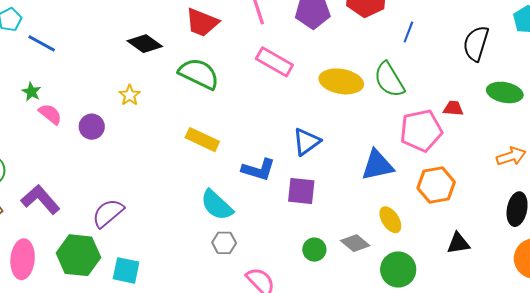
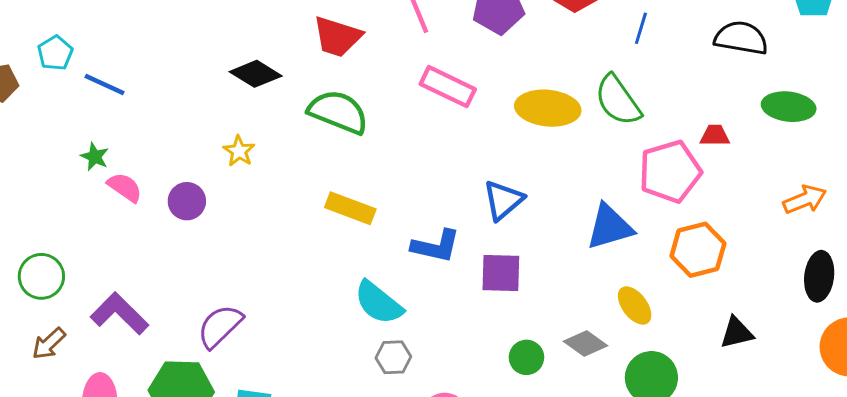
black semicircle: (476, 43) -> (741, 38), turned 87

